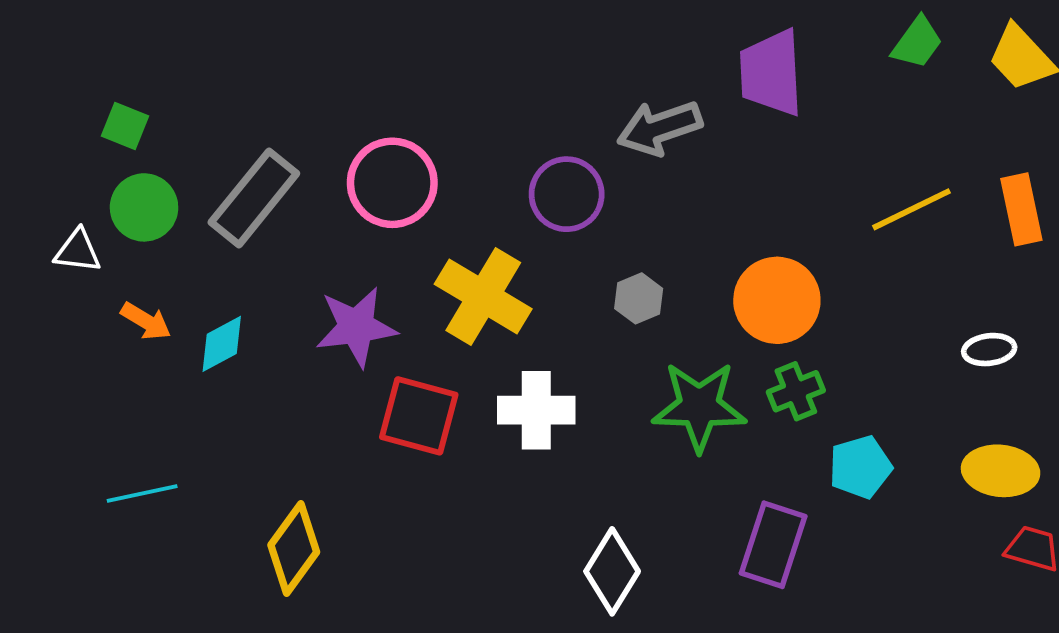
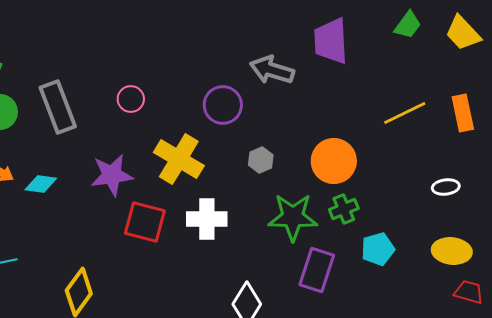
gray arrow: (659, 128) -> (272, 70), turned 36
pink circle: (392, 183) -> (131, 99), size x0.6
gray rectangle: (254, 198) -> (58, 107), turned -60
cyan diamond: (222, 344) -> (41, 184), turned 36
purple rectangle: (773, 545) -> (317, 270), moved

